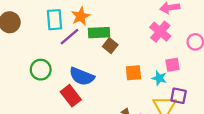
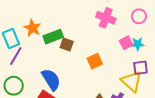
purple line: (69, 37) -> (16, 56), moved
blue semicircle: (82, 76) -> (51, 79), turned -125
cyan star: (159, 78) -> (137, 44), moved

